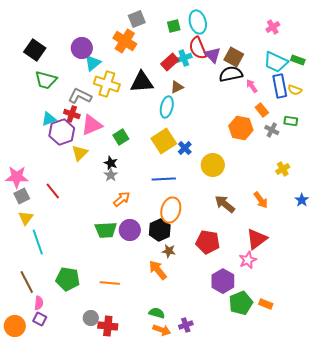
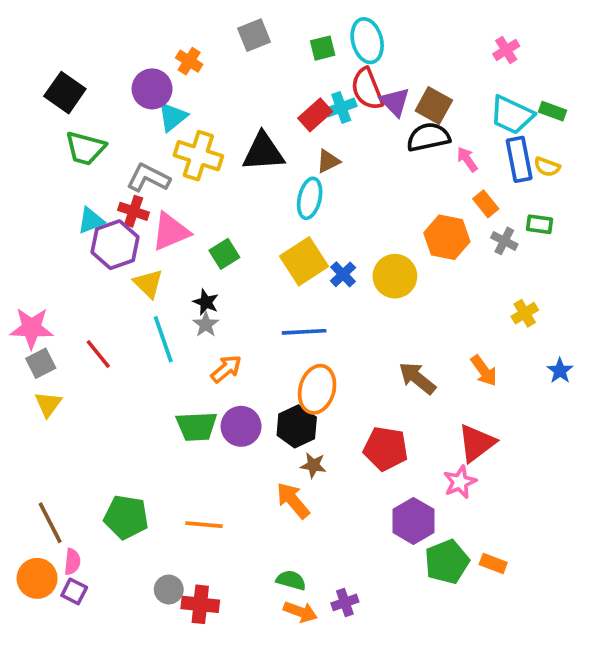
orange cross: (125, 41) -> (189, 61), moved, size x0.6
yellow triangle: (80, 153) -> (148, 284), turned -30
yellow circle: (213, 165) -> (395, 276), moved
cyan line: (38, 242) -> (163, 339), moved
orange circle: (15, 326) -> (37, 578), moved

